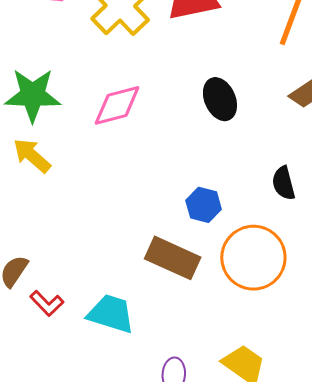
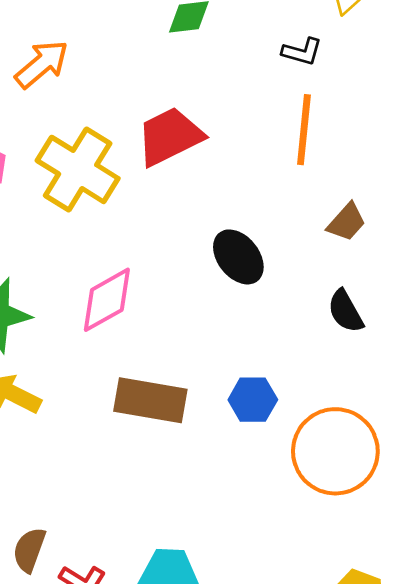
black semicircle: (284, 183) -> (346, 311), moved
brown rectangle: (173, 258) -> (150, 400), moved

